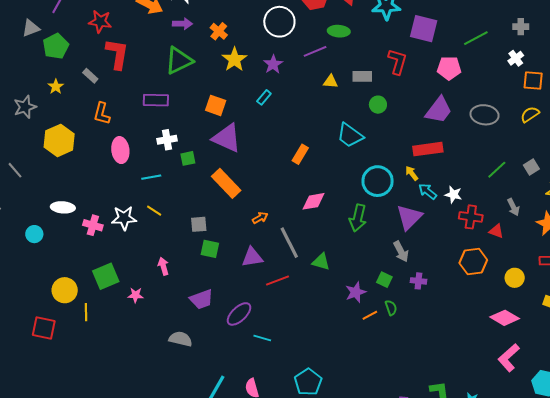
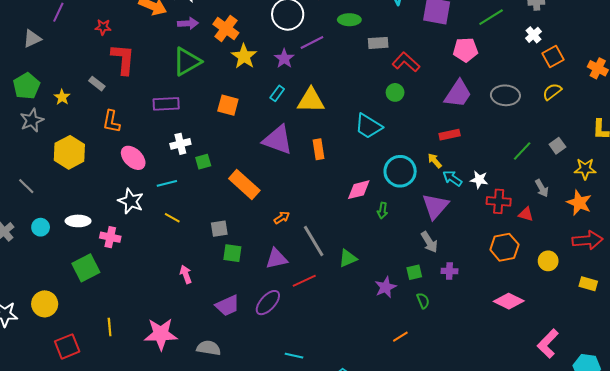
red star: (100, 22) -> (103, 27), size x0.7
orange cross: (219, 31) -> (226, 29), size x1.4
green pentagon: (56, 46) -> (26, 86), moved
purple line: (315, 51) -> (312, 42), moved
red L-shape: (397, 62) -> (406, 62), moved, turned -60
gray rectangle: (362, 76) -> (378, 43), moved
yellow triangle: (330, 81) -> (311, 100), moved, size x1.8
orange square: (533, 81) -> (553, 57), turned -30
purple triangle: (227, 138) -> (278, 140), moved
red rectangle: (428, 149) -> (450, 135), size x0.7
pink ellipse: (120, 150) -> (133, 158), turned -35
orange rectangle: (300, 154) -> (319, 149), turned -36
pink diamond: (314, 201) -> (359, 190), moved
white star: (124, 218) -> (131, 201), moved, turned 30
green arrow: (358, 218) -> (382, 211), size x0.6
cyan circle: (34, 234) -> (41, 227), moved
green triangle: (321, 262) -> (348, 258), turned -36
green square: (106, 276) -> (86, 268), moved
green square: (384, 280) -> (414, 272), turned -35
yellow circle: (65, 290) -> (45, 304), moved
pink star: (136, 295) -> (161, 334), moved, size x2.0
purple ellipse: (239, 314) -> (268, 303), moved
orange line: (370, 315) -> (400, 337), moved
pink diamond: (505, 318) -> (509, 301), moved
red square: (44, 328) -> (67, 346), turned -30
cyan line: (262, 338) -> (294, 356), moved

